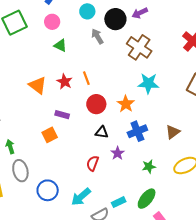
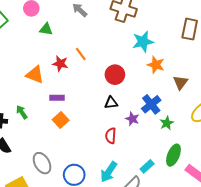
red circle: (96, 104) -> (115, 75), moved
orange star: (126, 104) -> (156, 65), moved
purple rectangle: (62, 115) -> (57, 98), moved
blue cross: (137, 131) -> (151, 104), moved
green arrow: (10, 147) -> (22, 112), moved

